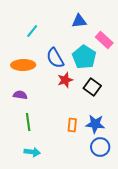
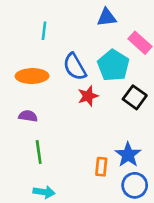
cyan line: (32, 31) -> (44, 31), turned -32
black square: (92, 87) -> (135, 97), moved
blue star: (95, 124) -> (128, 155), turned 30
orange rectangle: (72, 125) -> (101, 167), moved

